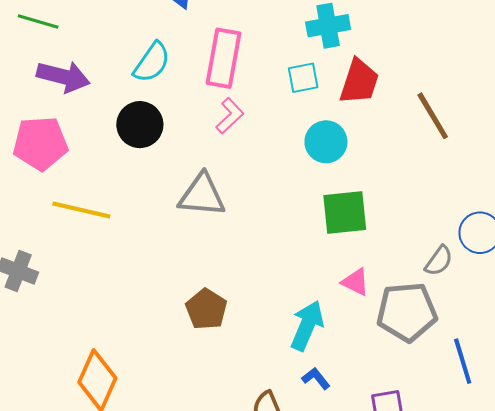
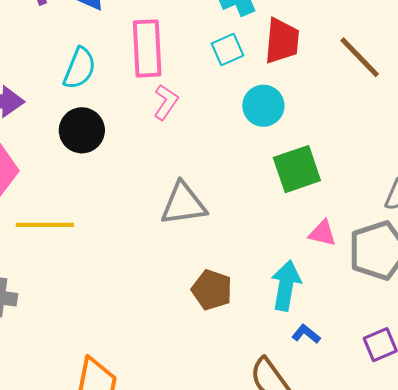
gray triangle: (202, 195) -> (184, 204), moved
brown pentagon: (206, 309) -> (212, 290), moved

